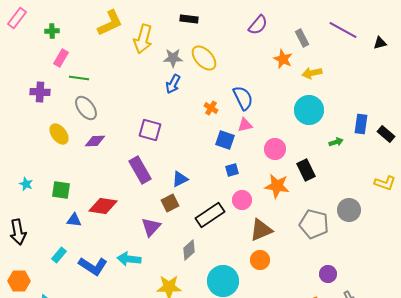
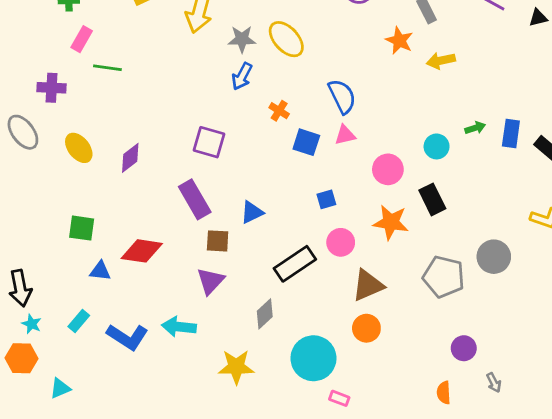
gray ellipse: (86, 108) -> (23, 132), moved
orange cross: (211, 108) -> (279, 111), moved
cyan circle: (309, 110) -> (437, 146), moved, size x0.6
blue square: (225, 140) -> (306, 142), moved
purple diamond: (95, 141) -> (130, 158), turned -35
green arrow: (336, 142) -> (475, 128), moved
cyan star: (26, 184) -> (32, 324), moved
brown square: (170, 203) -> (218, 241), moved, turned 30

